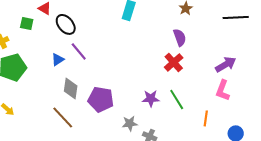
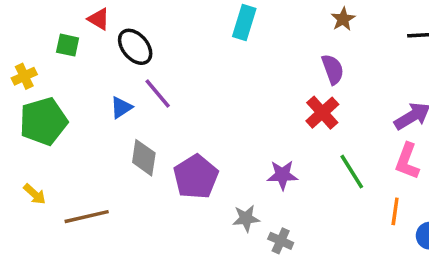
purple pentagon: (101, 99) -> (196, 177), turned 30
green line: (177, 99) -> (352, 172), moved
brown line: (63, 117) -> (87, 217), moved, turned -60
orange line: (206, 118) -> (395, 211), moved

